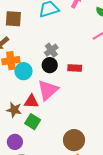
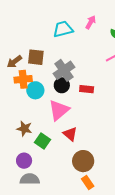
brown square: (13, 19) -> (36, 57), moved
gray cross: (51, 50) -> (64, 70), size x1.5
red triangle: (31, 101) -> (70, 134), moved, turned 35

